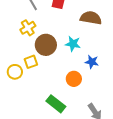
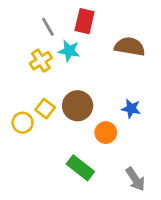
cyan star: (73, 44) -> (69, 51), moved
brown circle: (46, 45) -> (78, 106), moved
yellow square: (31, 62) -> (45, 109), turned -32

